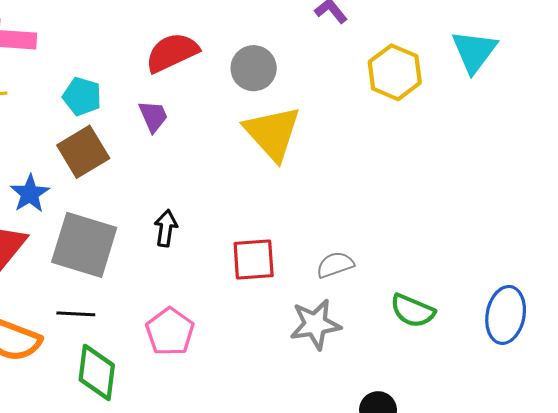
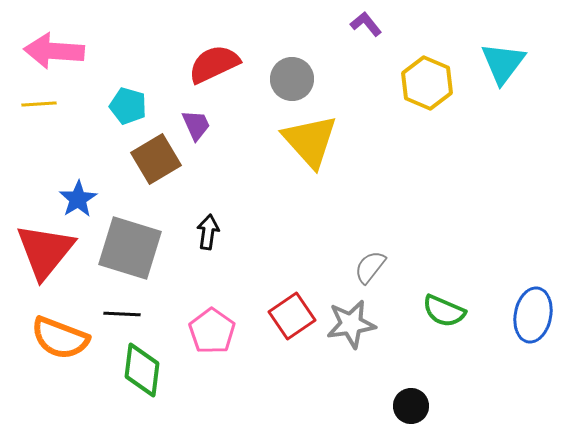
brown square: (83, 152) -> (156, 159), moved
red square: (254, 260) -> (292, 316), moved, turned -30
gray semicircle: (335, 265) -> (370, 267), turned -33

